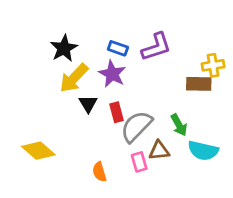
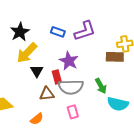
purple star: (112, 74) -> (69, 61), moved
gray semicircle: (136, 126) -> (71, 87), turned -135
brown triangle: (159, 151) -> (47, 94), moved
orange semicircle: (99, 172) -> (37, 119), moved, turned -112

